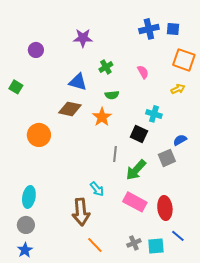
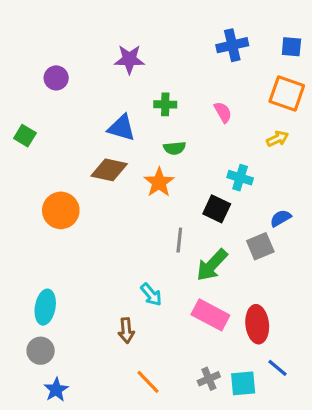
blue square: (173, 29) -> (291, 47), moved
green cross: (106, 67) -> (165, 104), turned 32
brown arrow: (81, 212) -> (126, 330), size x0.6
blue star: (25, 250) -> (56, 390), moved

